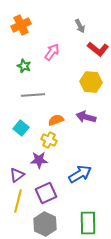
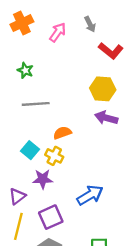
pink arrow: (52, 52) -> (58, 32), moved
purple arrow: (86, 117) -> (106, 118), moved
cyan square: (21, 128) -> (30, 150), moved

